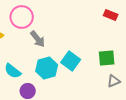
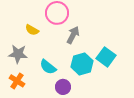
gray arrow: (38, 39) -> (73, 35), turned -114

